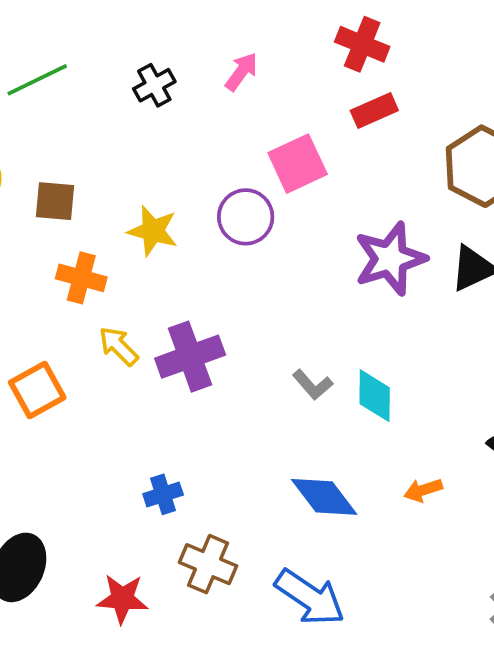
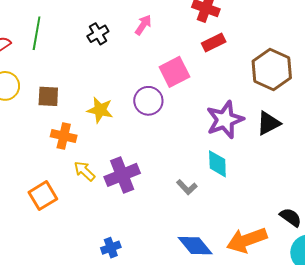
green line: (37, 80) -> (37, 33), turned -52
cyan diamond: (375, 396) -> (217, 164), moved
orange arrow: (423, 490) -> (247, 240), size x2.0

